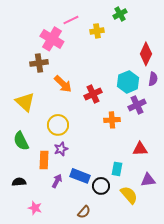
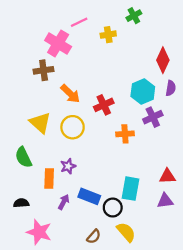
yellow triangle: (25, 102) -> (40, 123), moved
yellow circle: (58, 125) -> (73, 127), moved
red triangle: (140, 149) -> (167, 176), moved
cyan rectangle: (117, 169) -> (131, 189), size x1.5
yellow semicircle: (129, 195) -> (126, 232), moved
pink star: (35, 208) -> (39, 232), size x1.6

